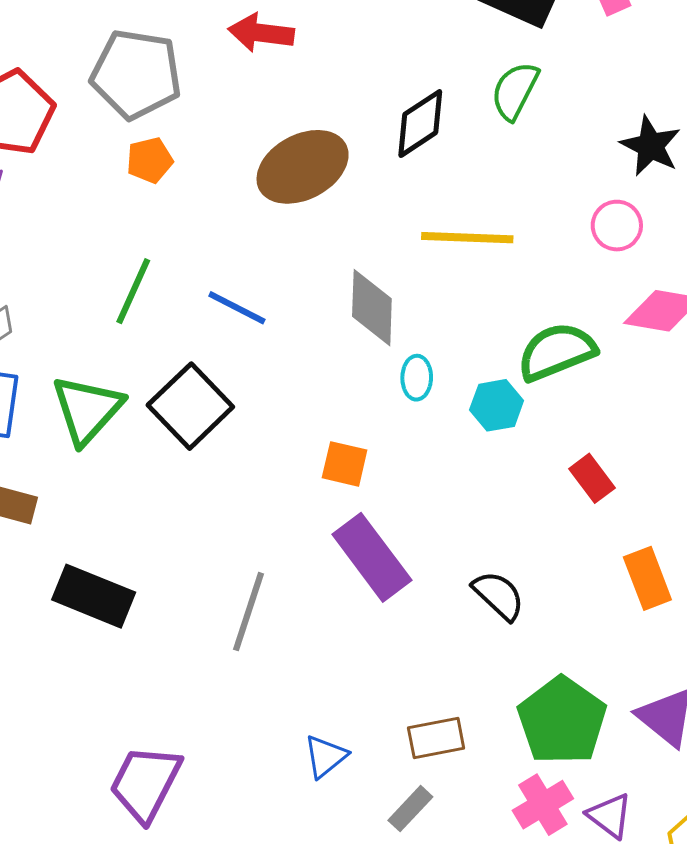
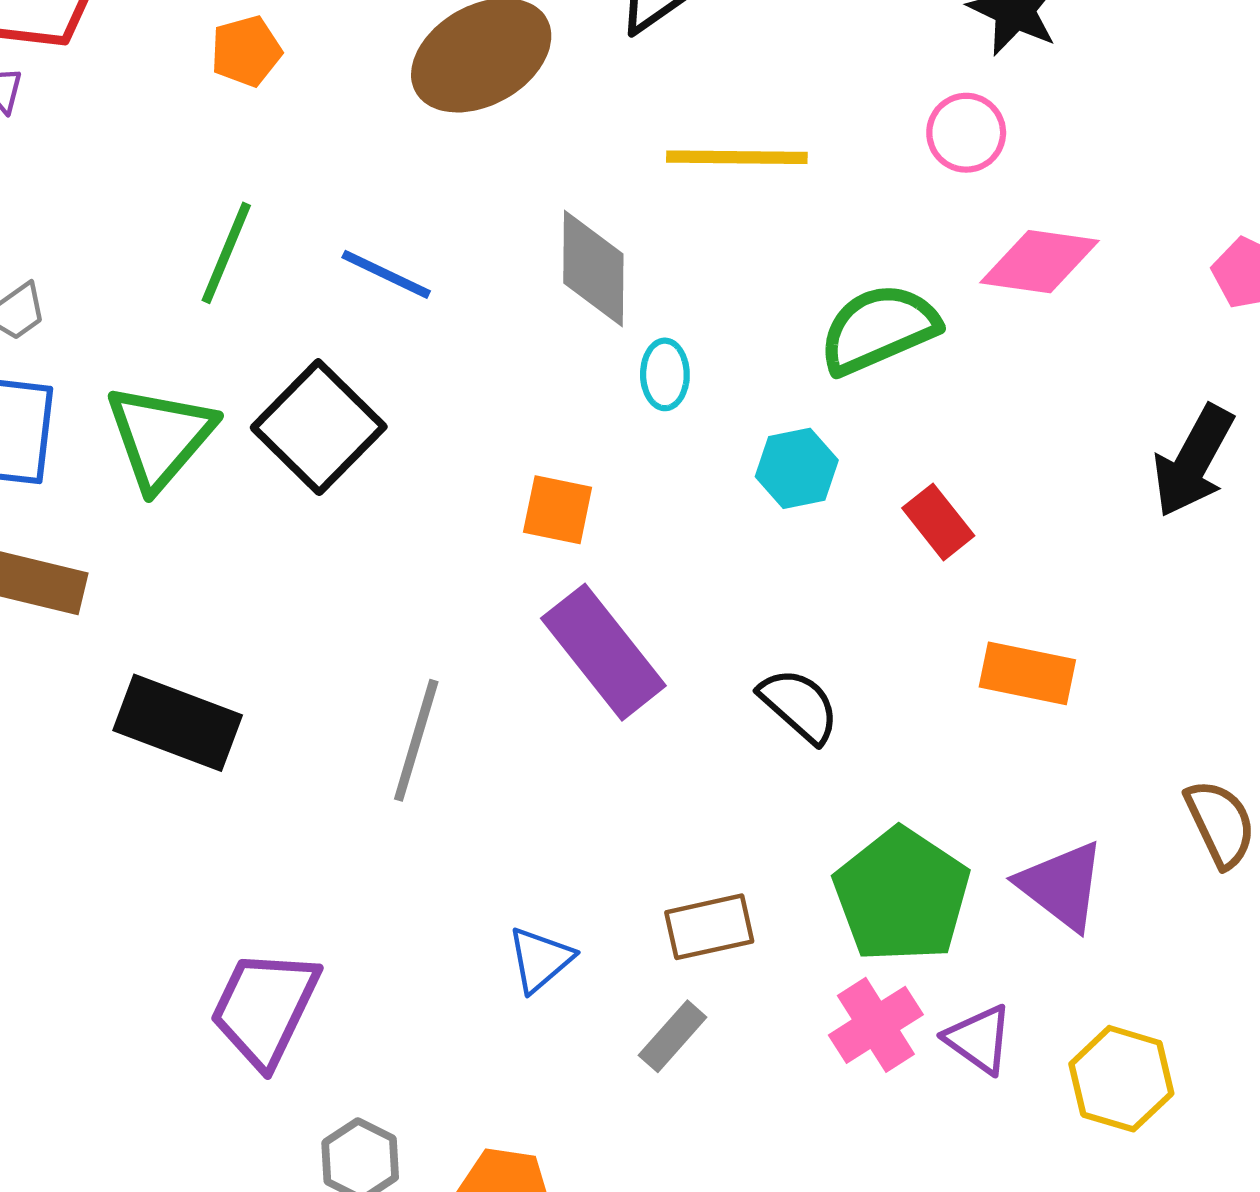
cyan hexagon: (497, 405) -> (797, 468), moved
orange rectangle: (647, 578) -> (1027, 673), turned -56

